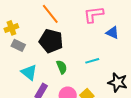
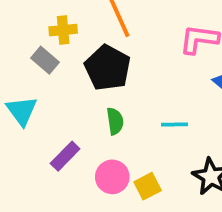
yellow cross: (11, 28) -> (63, 30), moved
cyan triangle: (29, 72) -> (22, 111), moved

